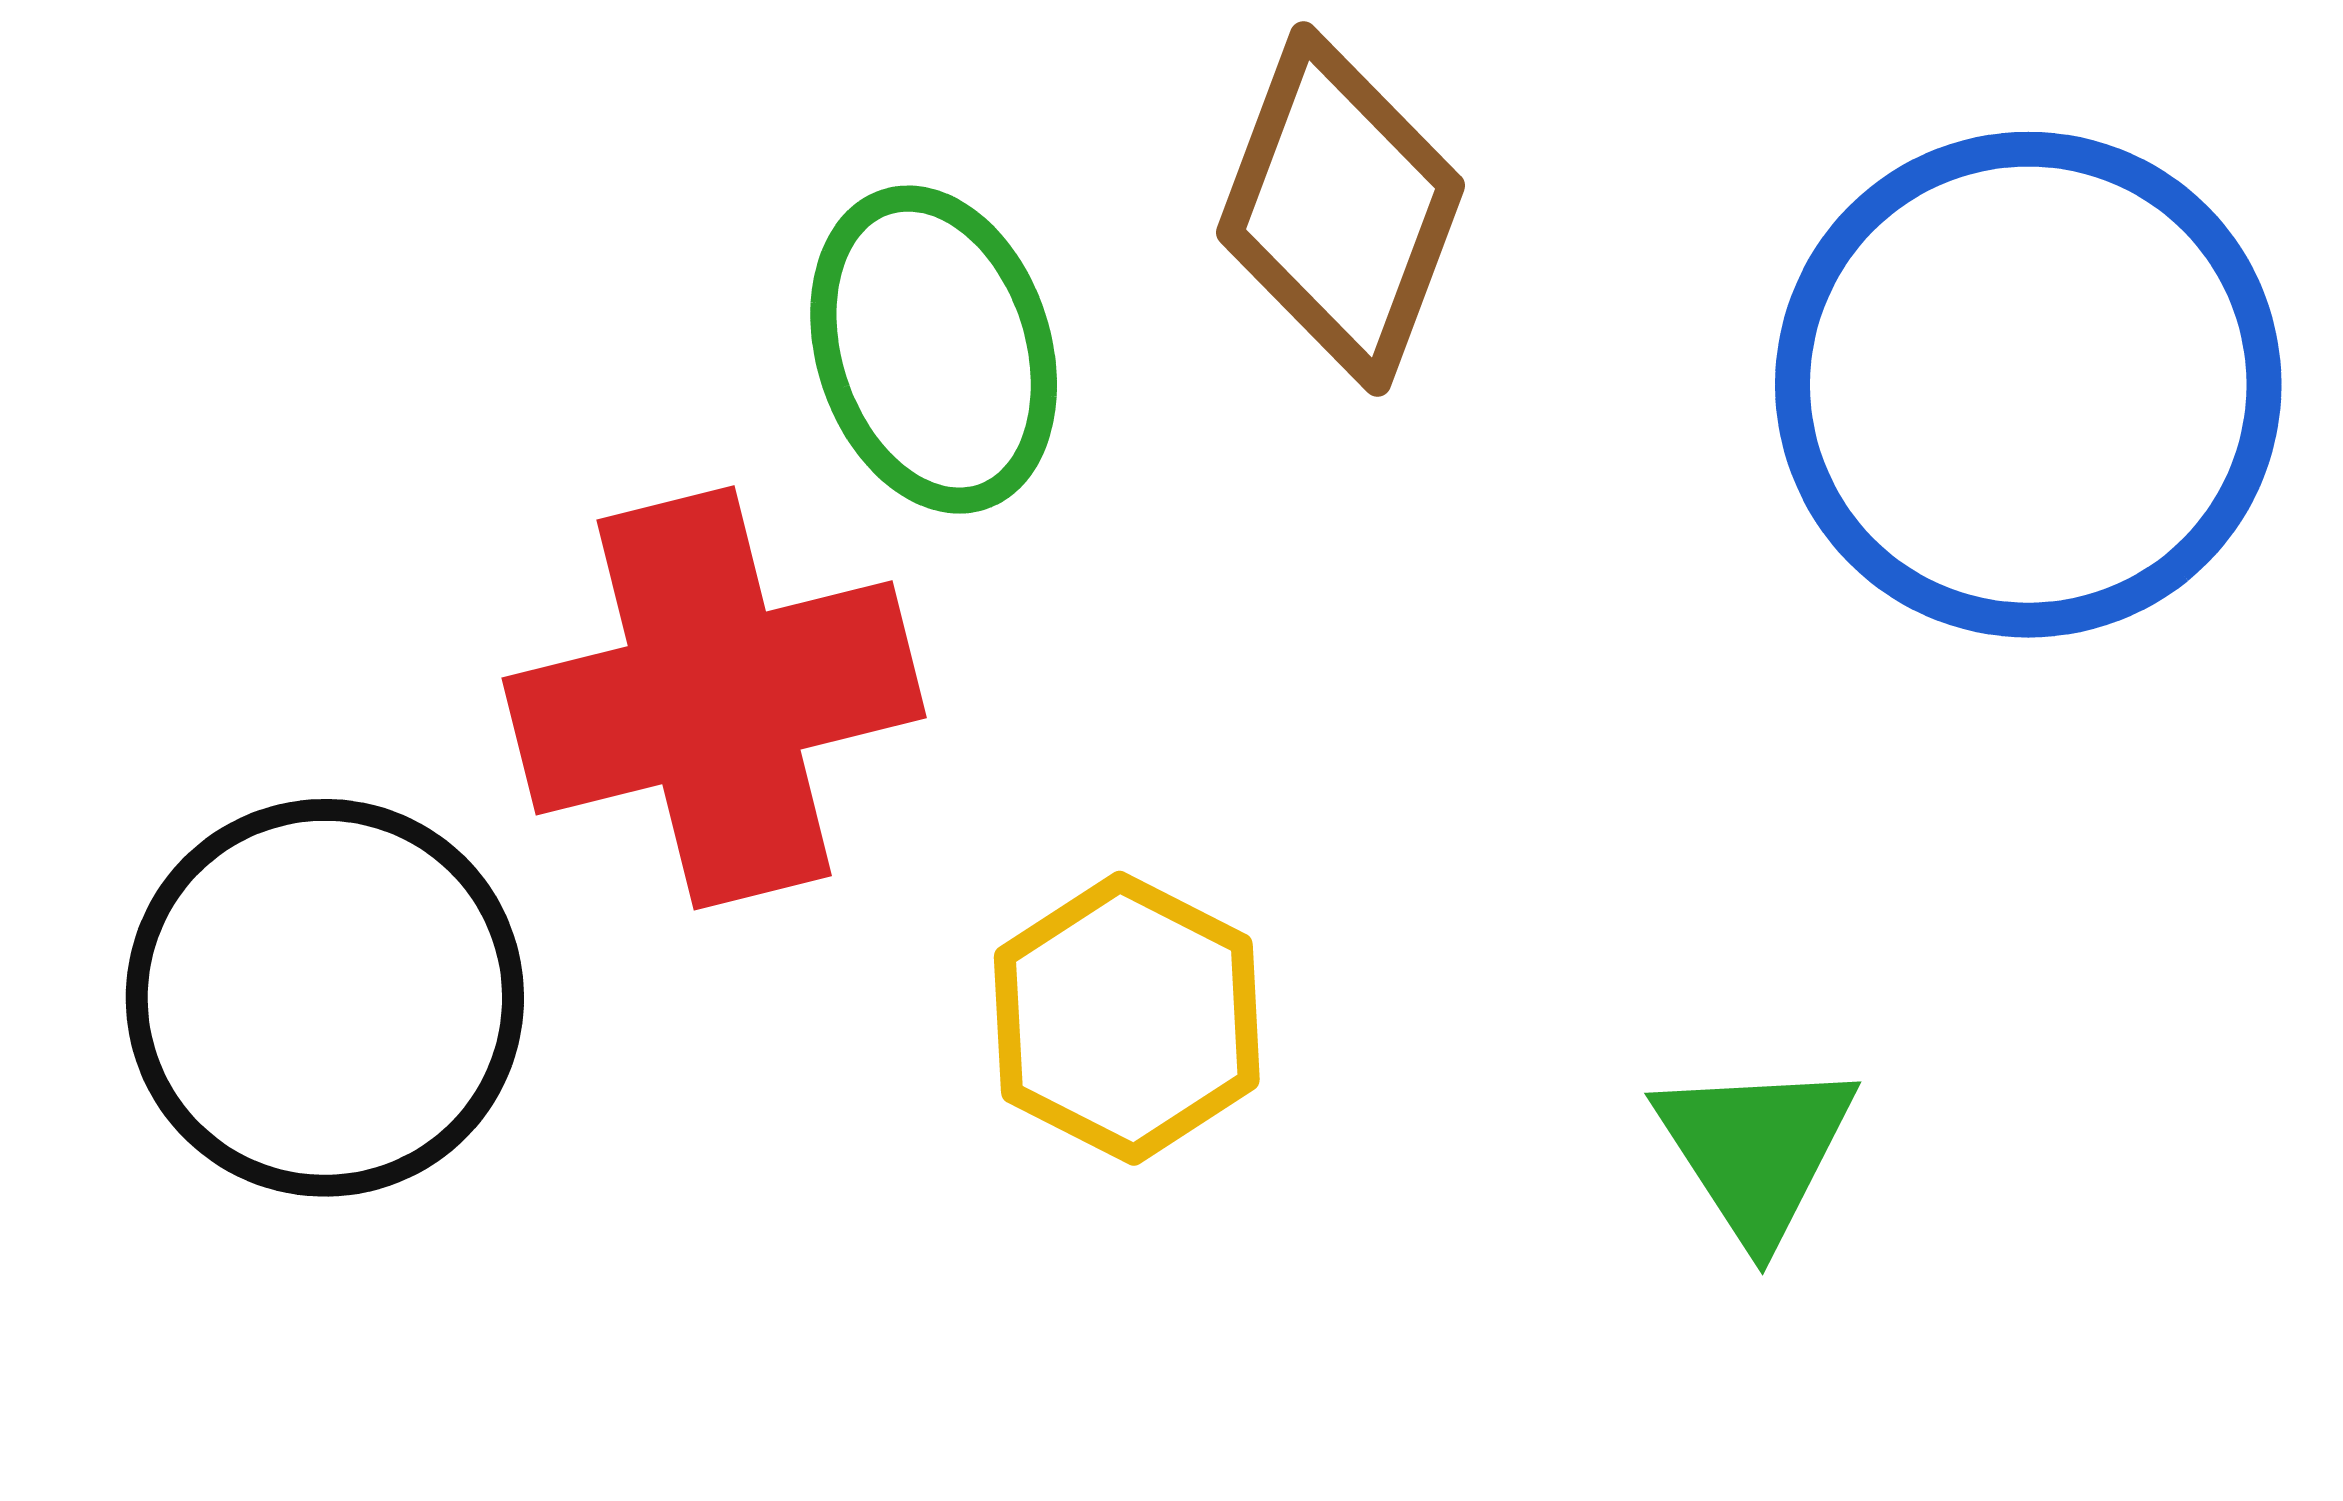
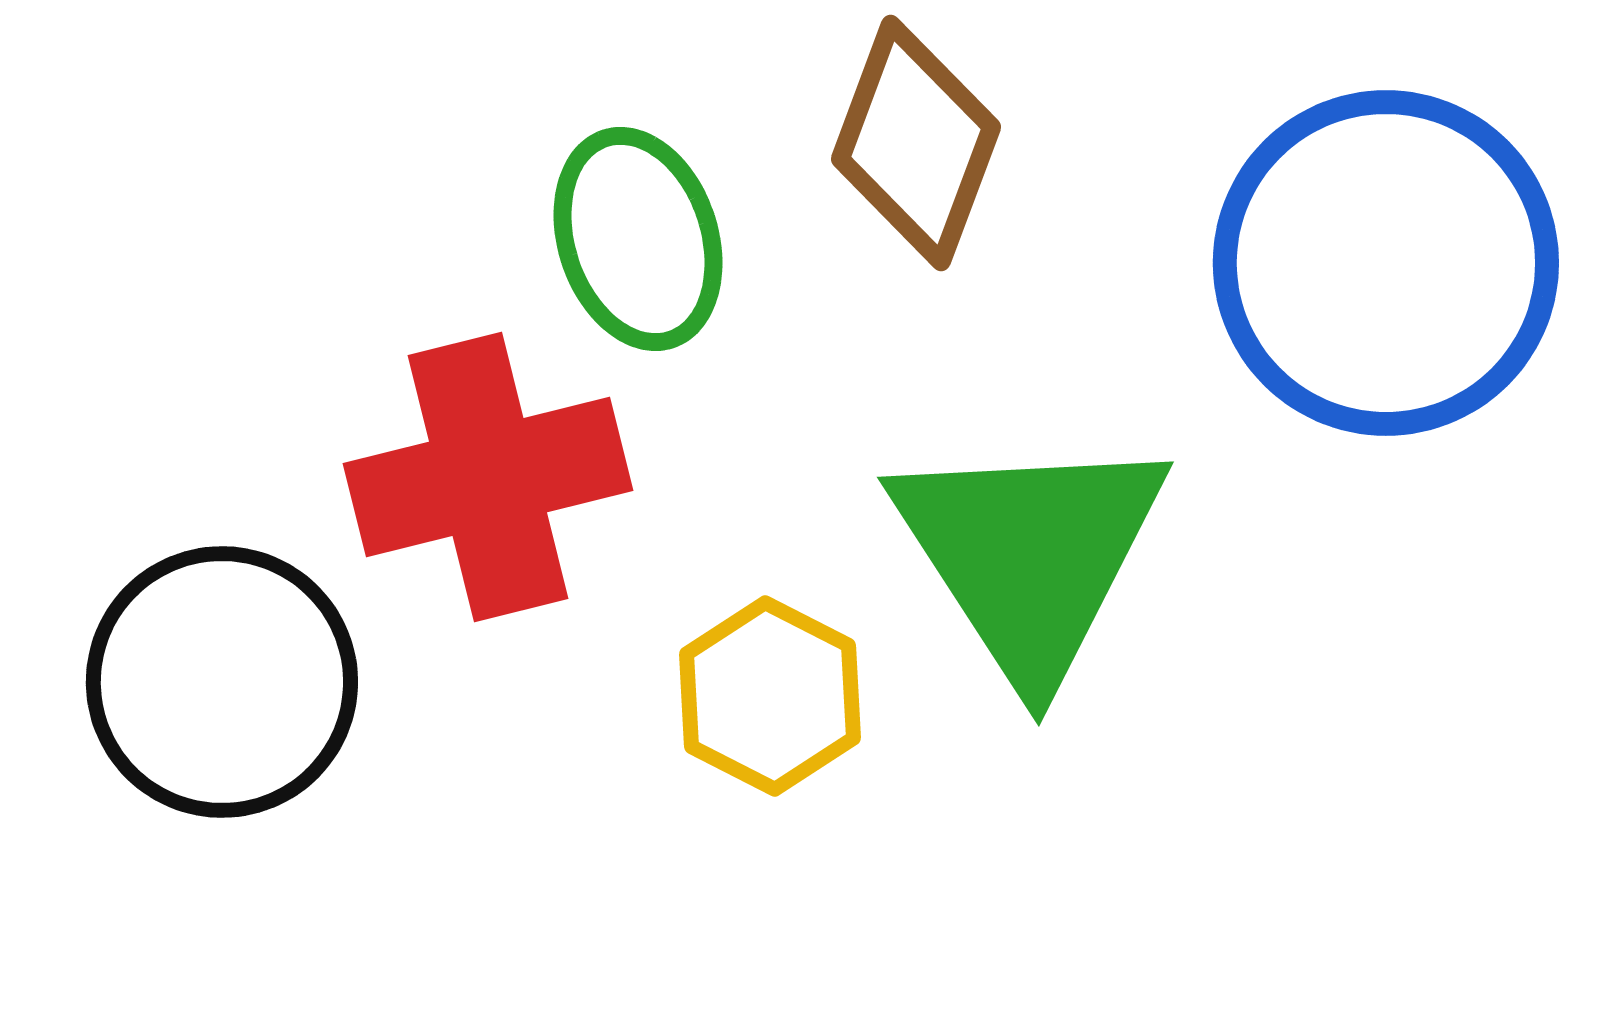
green triangle: (1756, 1150) -> (1030, 555), moved, size x2.0

